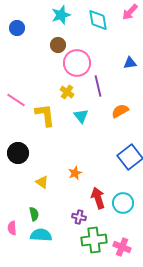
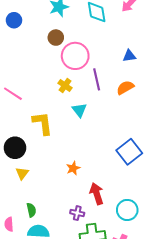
orange semicircle: (120, 111) -> (125, 88), moved
yellow L-shape: (45, 115) -> (43, 123), moved
yellow triangle: (42, 182) -> (22, 173), moved, turned 32
cyan circle: (123, 203) -> (127, 210), moved

